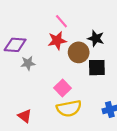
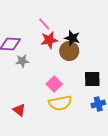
pink line: (61, 21) -> (44, 24), moved
black star: (96, 38) -> (72, 38), moved
black square: (97, 68) -> (92, 79), moved

